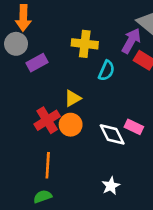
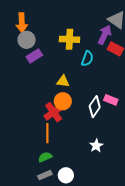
gray circle: (16, 44) -> (27, 40), moved
yellow triangle: (73, 98) -> (63, 81), turned 40
red cross: (47, 120) -> (54, 112), moved
white diamond: (112, 134) -> (95, 107), turned 65

